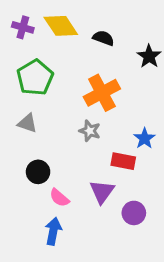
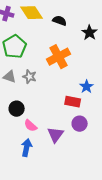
gray star: (90, 131) -> (30, 77), moved
purple triangle: (102, 192) -> (56, 135), moved
purple circle: (134, 213) -> (80, 124), moved

